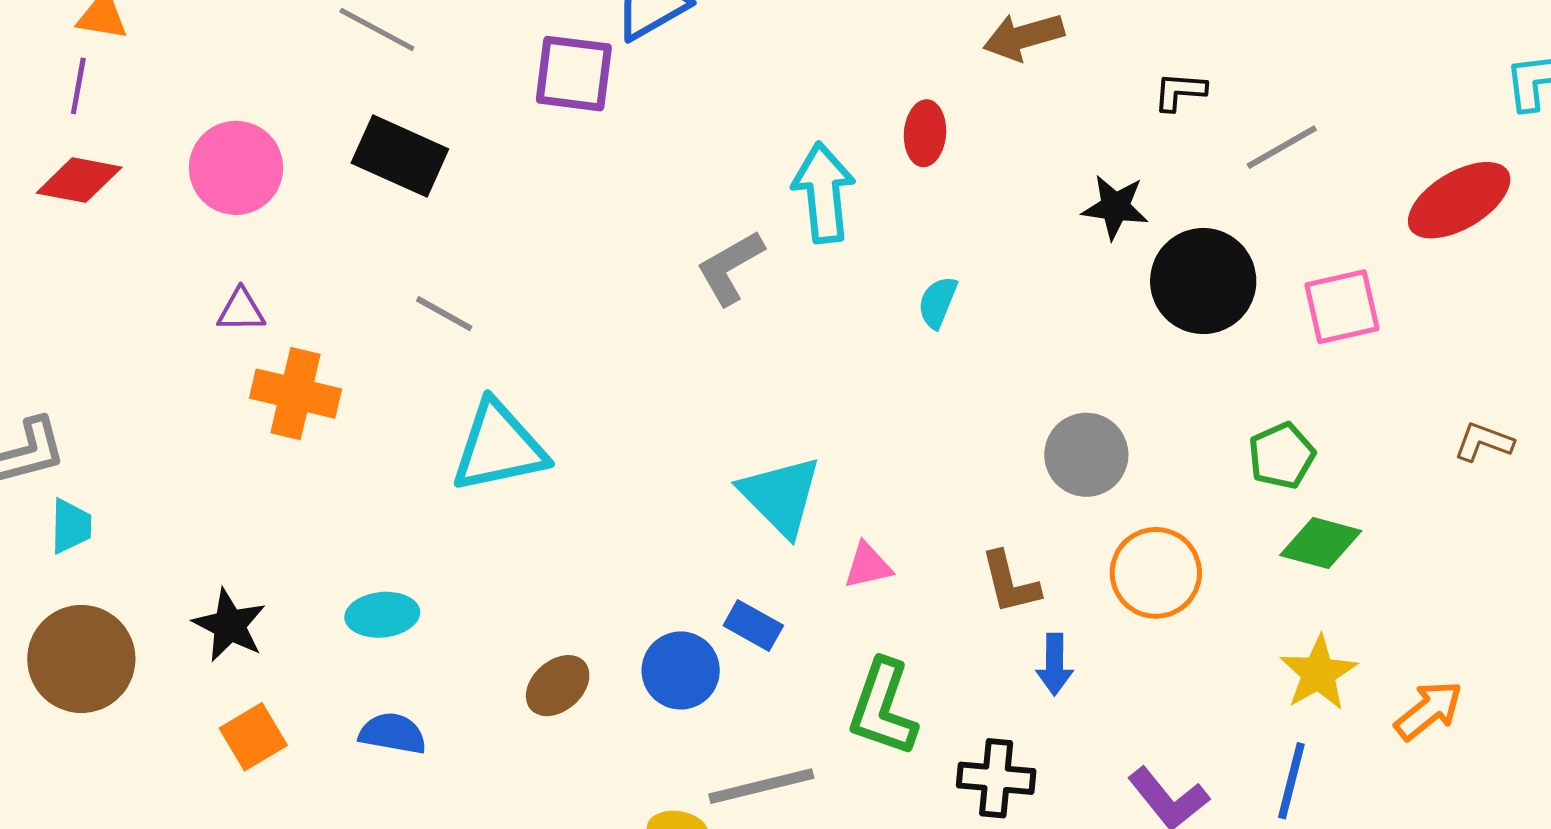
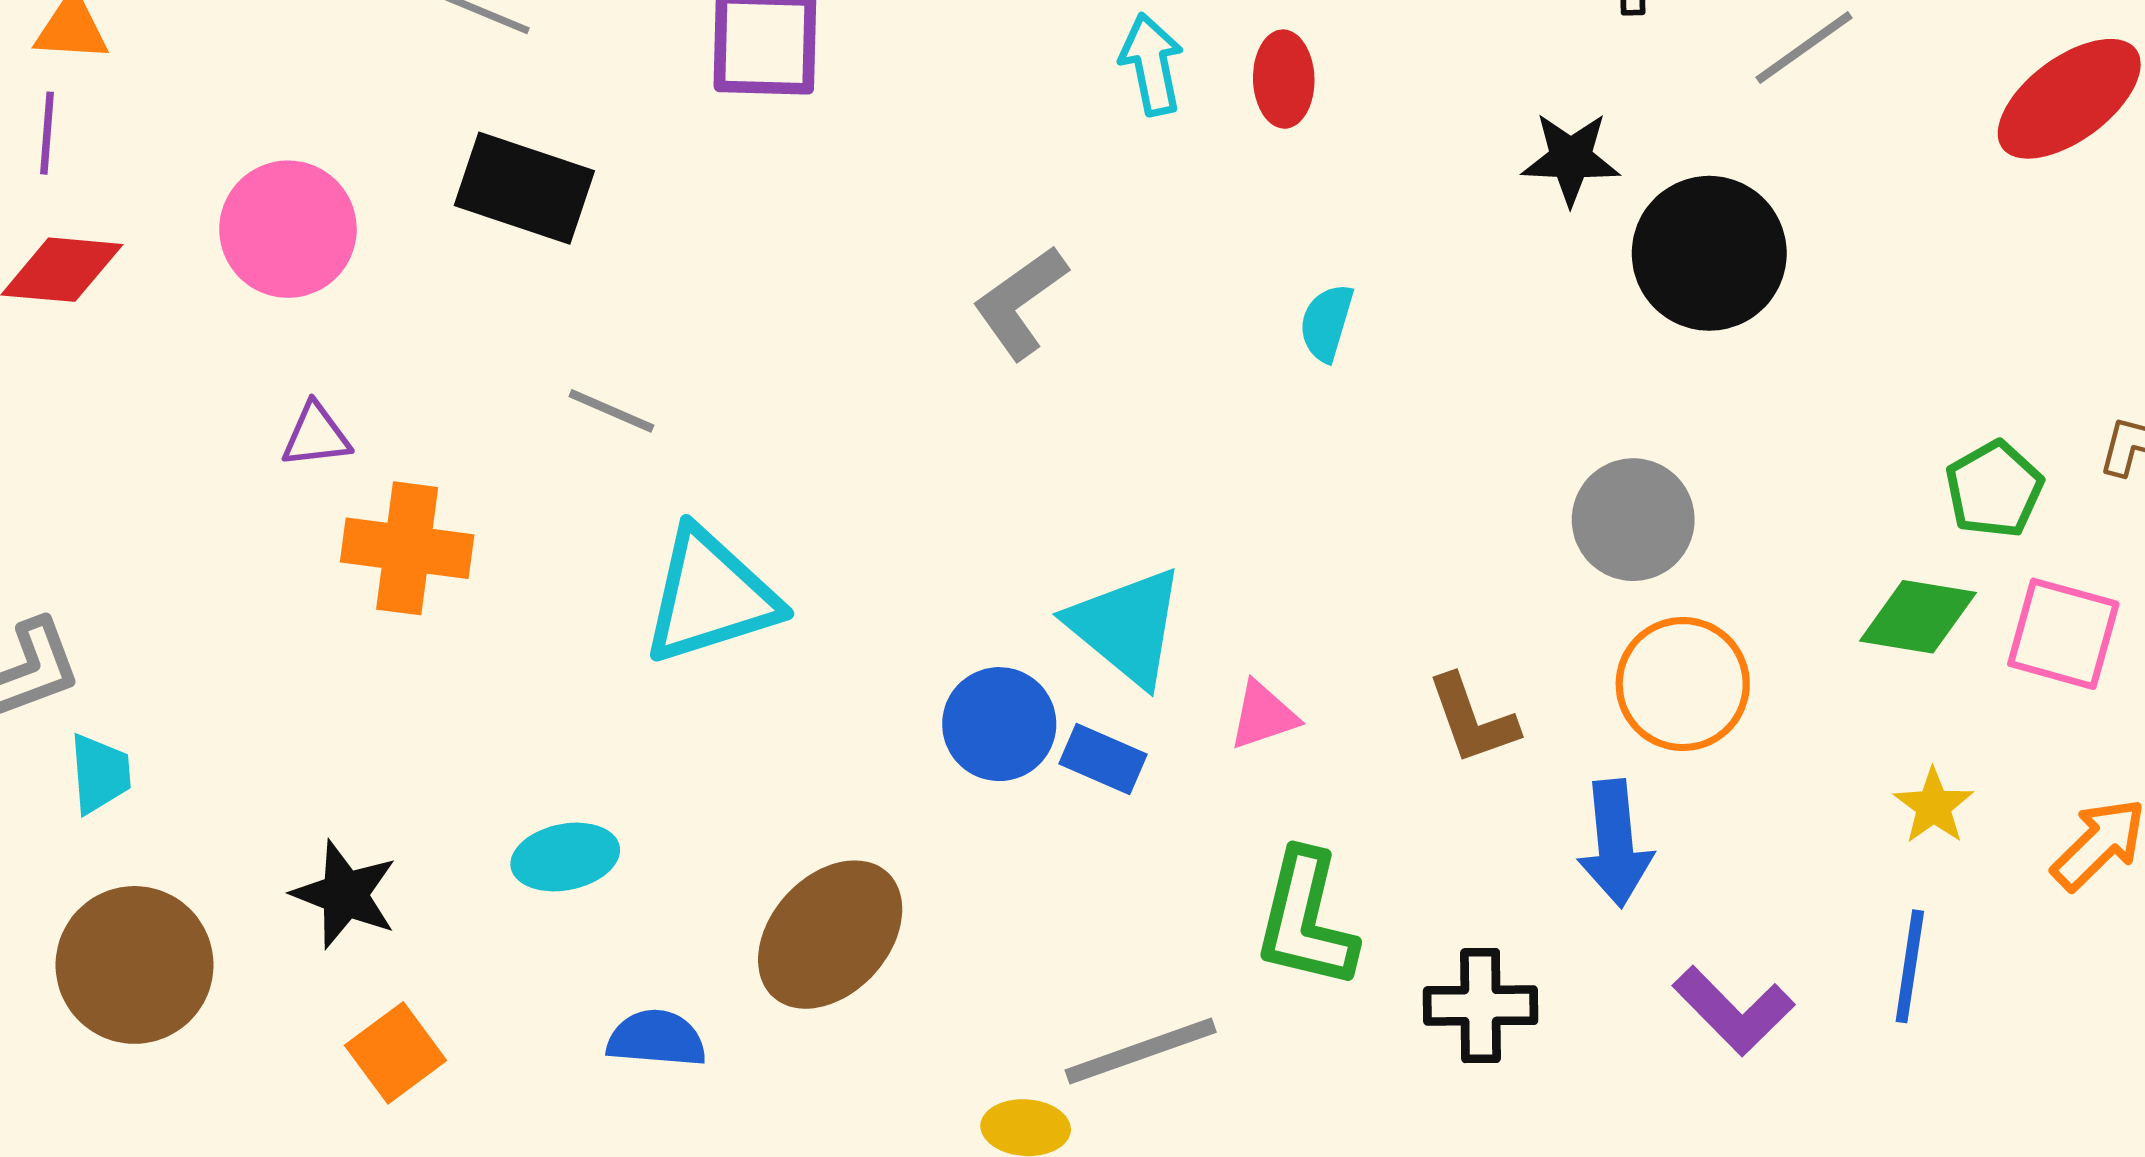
cyan arrow: (824, 193) -> (1152, 64), moved, size x0.7
pink square: (1342, 307) -> (2063, 634), moved, turned 34
gray circle: (1086, 455) -> (1633, 520), moved
green pentagon: (1282, 456) -> (1994, 489), moved
blue rectangle: (753, 625) -> (1103, 759), moved
blue arrow: (1055, 664) -> (1615, 843), moved, size x1.4
blue circle: (681, 670) -> (999, 724), moved
yellow star: (1318, 673) -> (1934, 806), size x0.7
brown ellipse: (558, 686) -> (830, 935), size x1.6
blue semicircle: (393, 733) -> (656, 1039), moved

